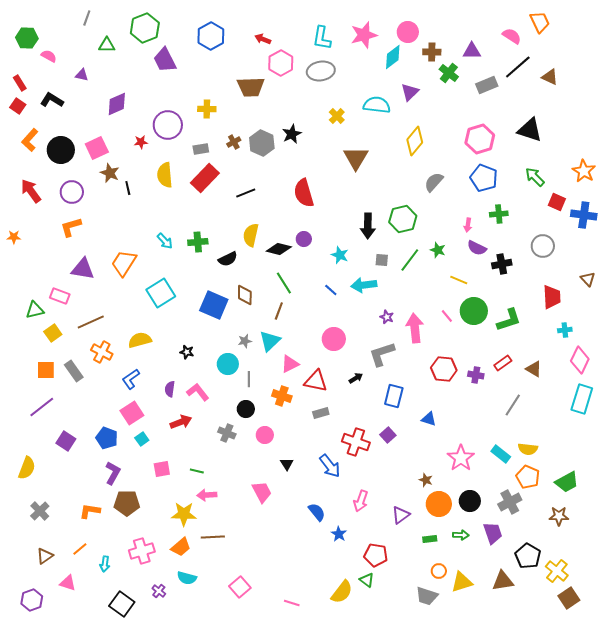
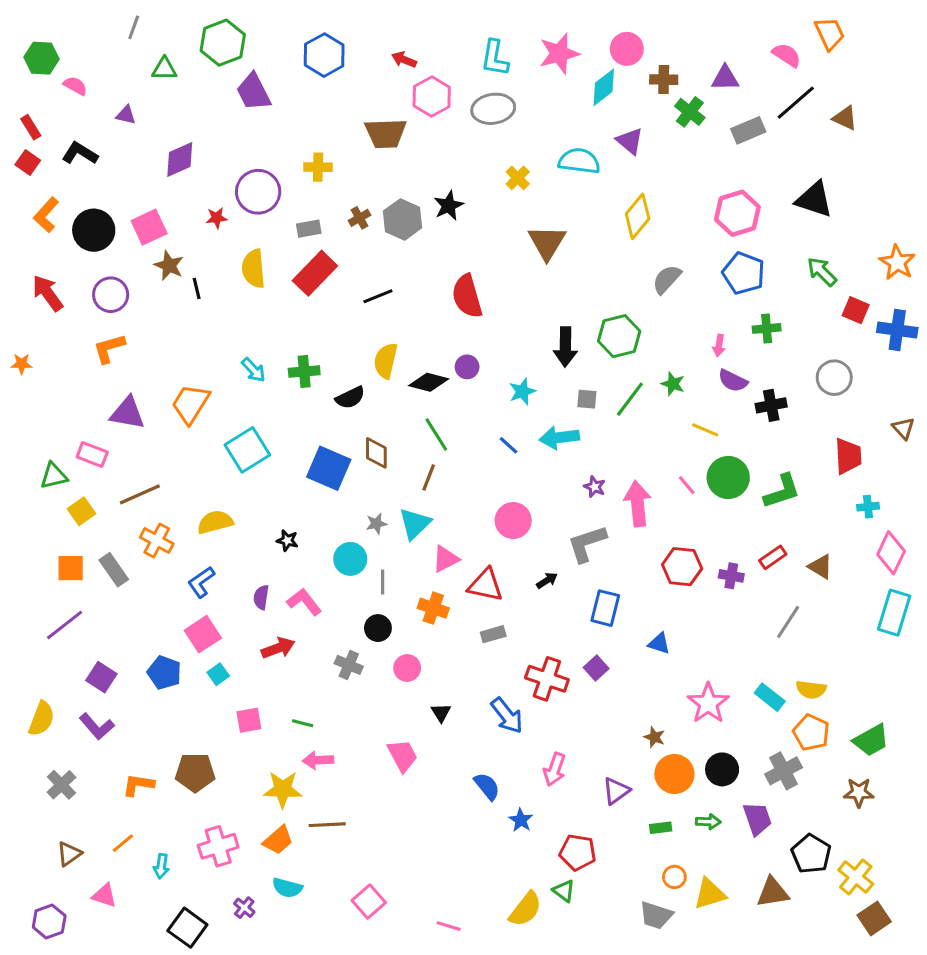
purple triangle: (410, 92) -> (630, 141), turned -36
cyan star: (340, 255) -> (522, 391), turned 30
purple L-shape: (113, 473) -> (97, 726), moved, turned 110

